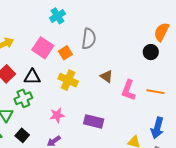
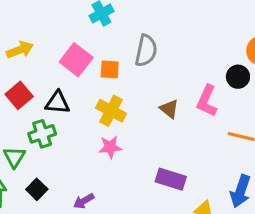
orange square: (65, 53) -> (110, 69), turned 32
pink L-shape: (128, 90) -> (207, 101), moved
pink star: (57, 115) -> (110, 147), moved
purple rectangle: (94, 121) -> (171, 179), moved

